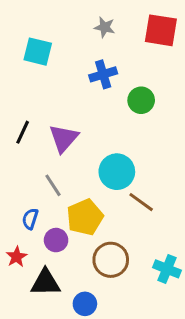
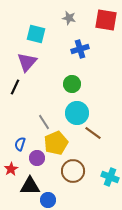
cyan square: (38, 52) -> (36, 34), moved
blue cross: (103, 74) -> (80, 49), moved
green circle: (141, 100) -> (72, 84), moved
purple triangle: (64, 138) -> (27, 62), moved
gray line: (53, 185) -> (44, 122), moved
blue circle: (85, 304) -> (48, 200), moved

